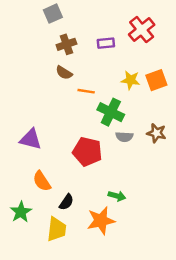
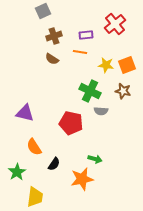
orange line: (86, 91) -> (80, 52), moved
brown star: (156, 133) -> (123, 91), moved
yellow trapezoid: (57, 229) -> (35, 197), moved

